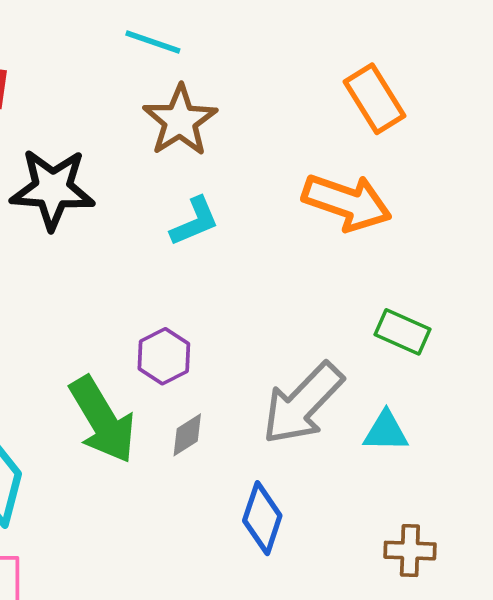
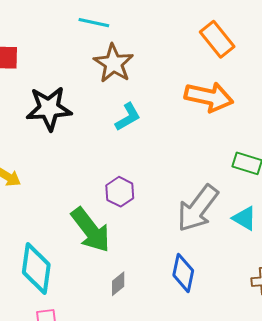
cyan triangle: (386, 431) -> (244, 218), turned 36
gray diamond: (187, 435) -> (118, 284), moved

